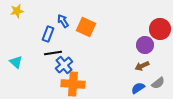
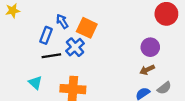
red circle: (160, 29) -> (166, 14), moved
cyan triangle: (16, 62) -> (35, 83), moved
blue cross: (64, 65) -> (75, 47), moved

